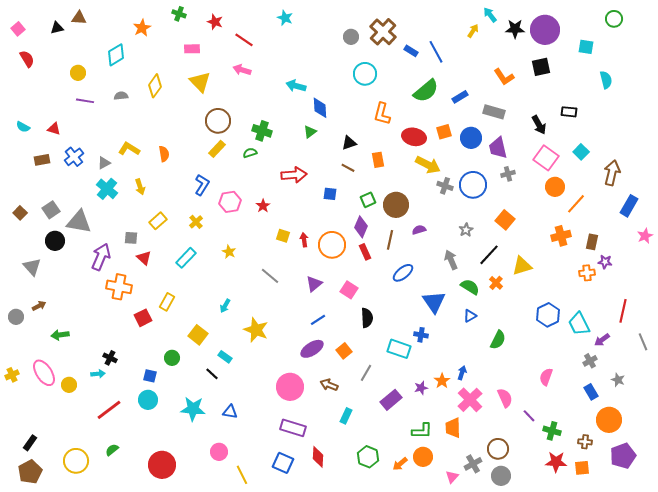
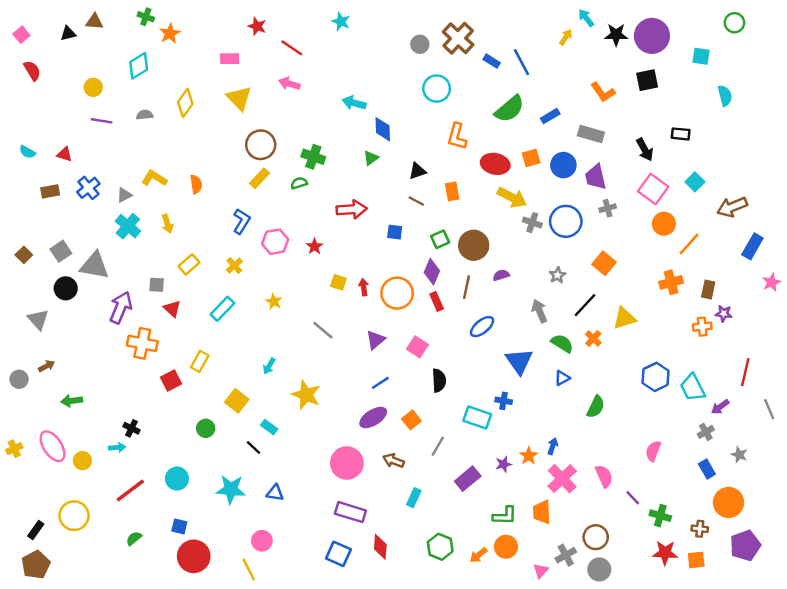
green cross: (179, 14) -> (146, 17), moved
brown arrow: (612, 173) -> (732, 207), turned -125
blue square: (150, 376) -> (179, 526), moved
yellow circle: (76, 461) -> (74, 516), moved
yellow line: (242, 475) -> (249, 569), moved

